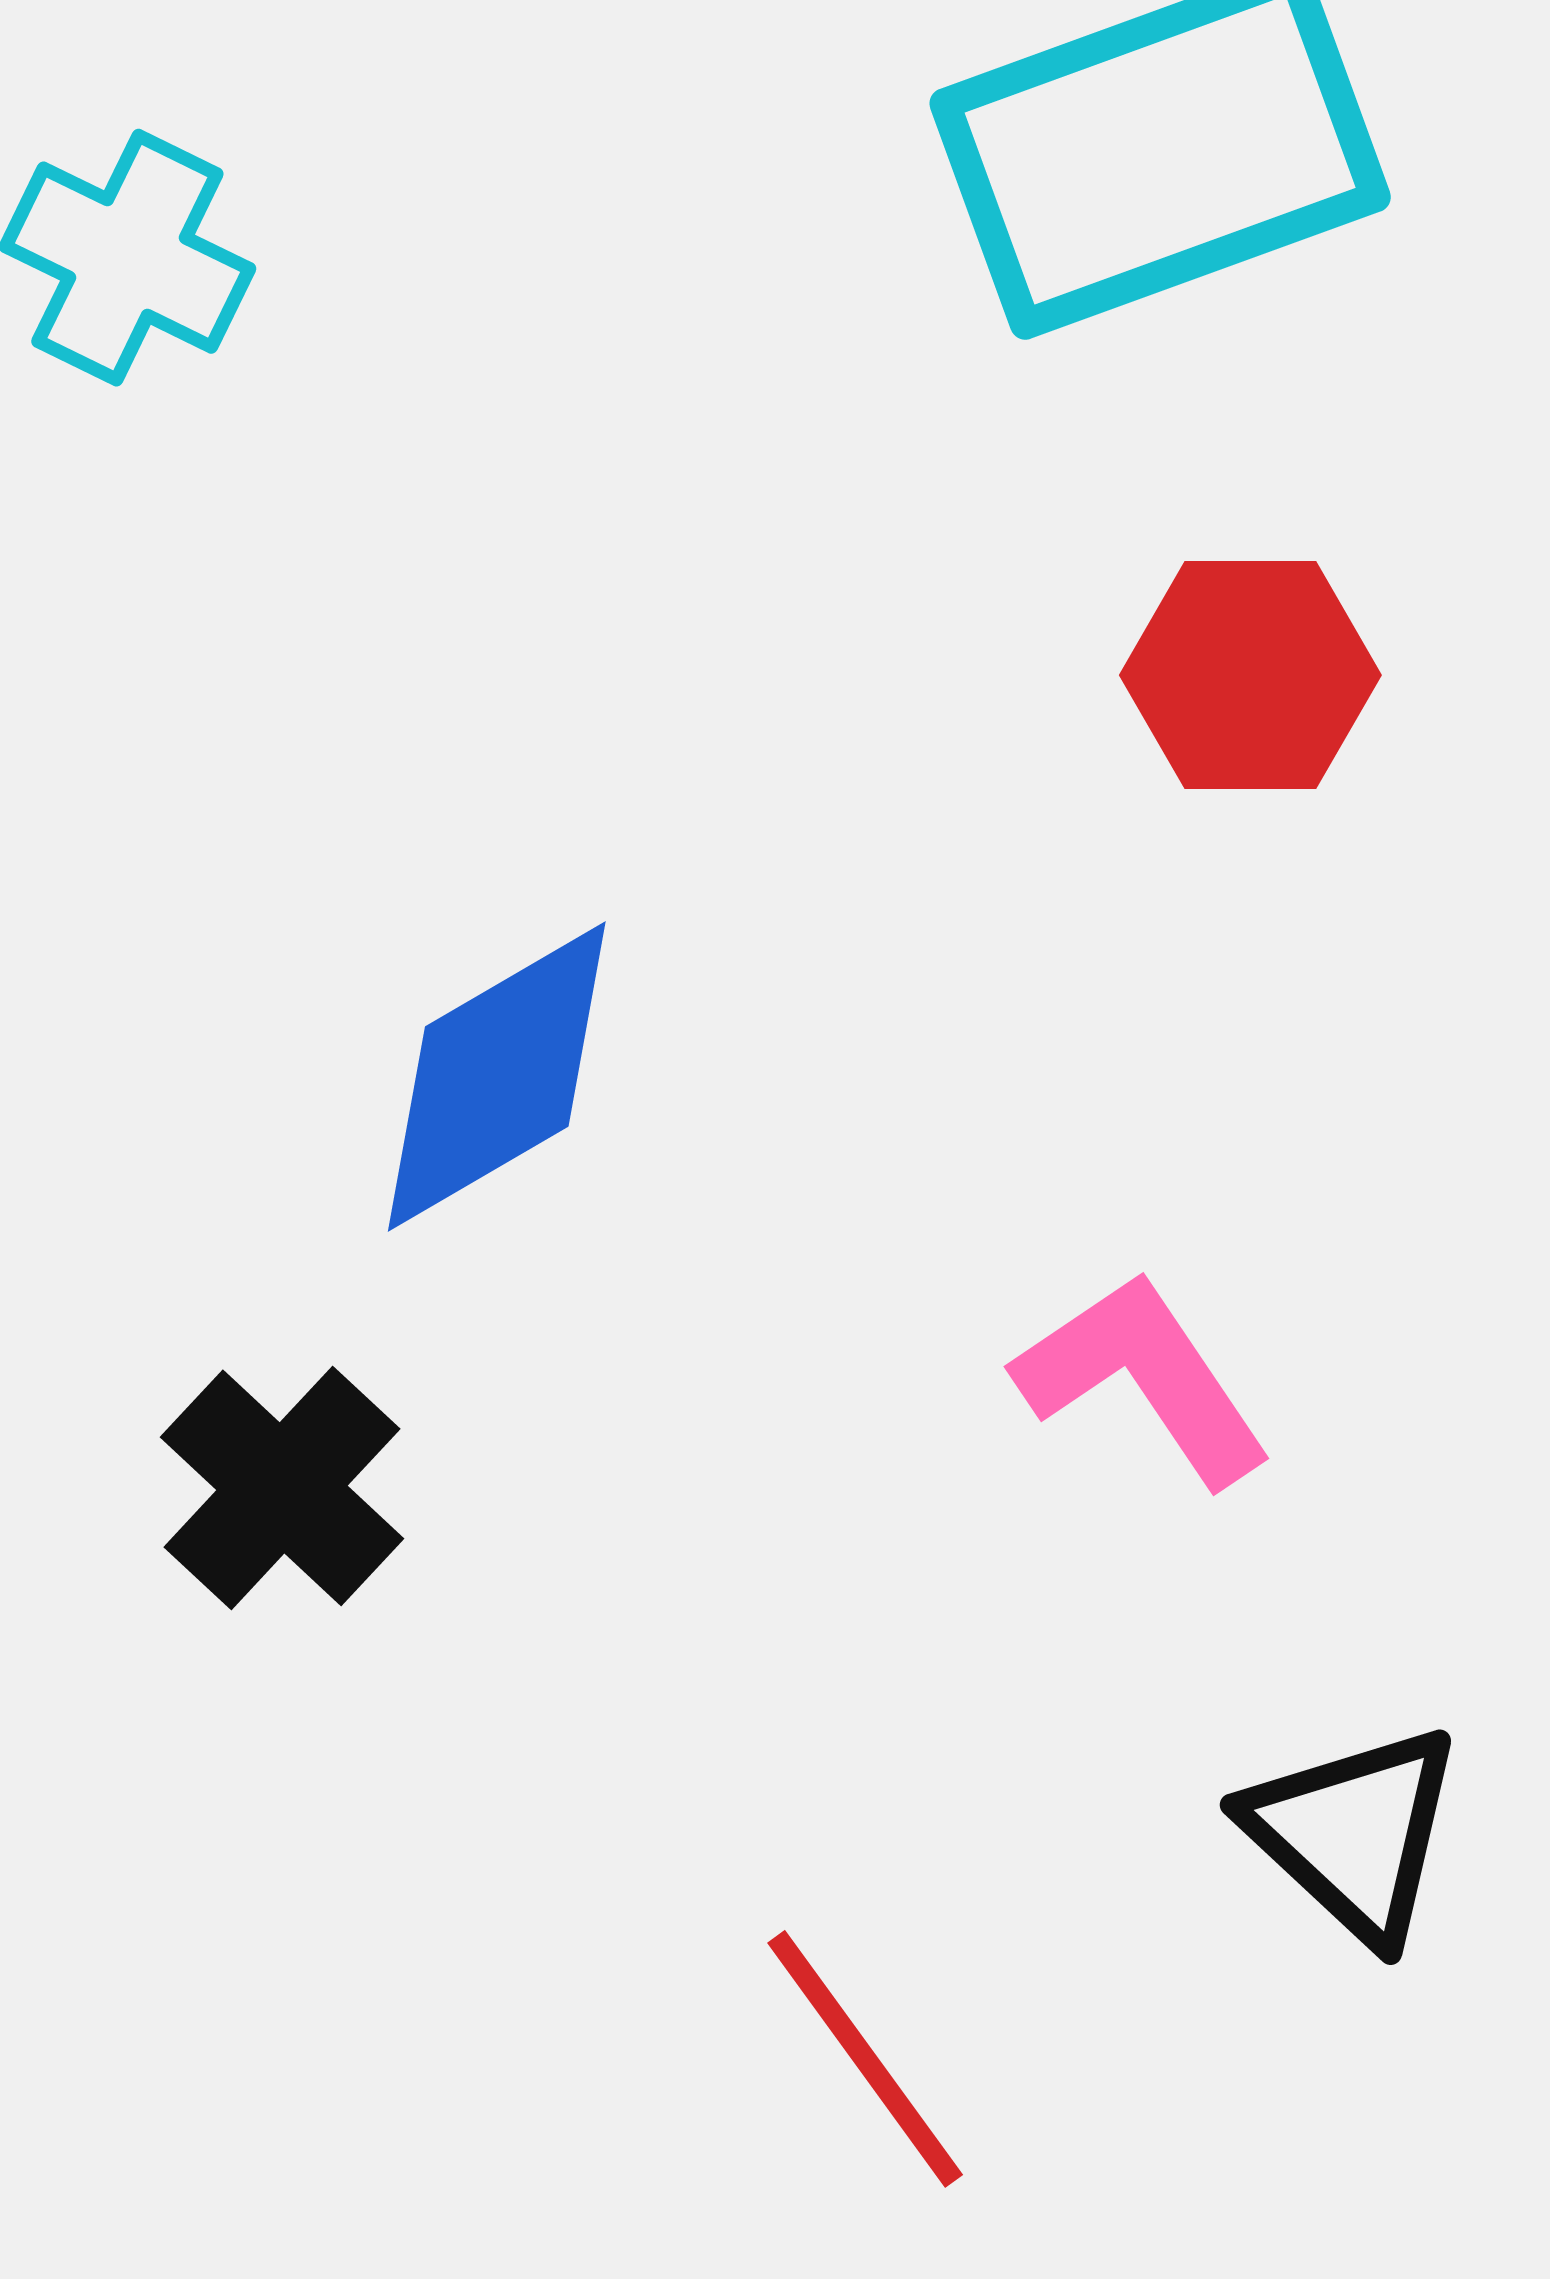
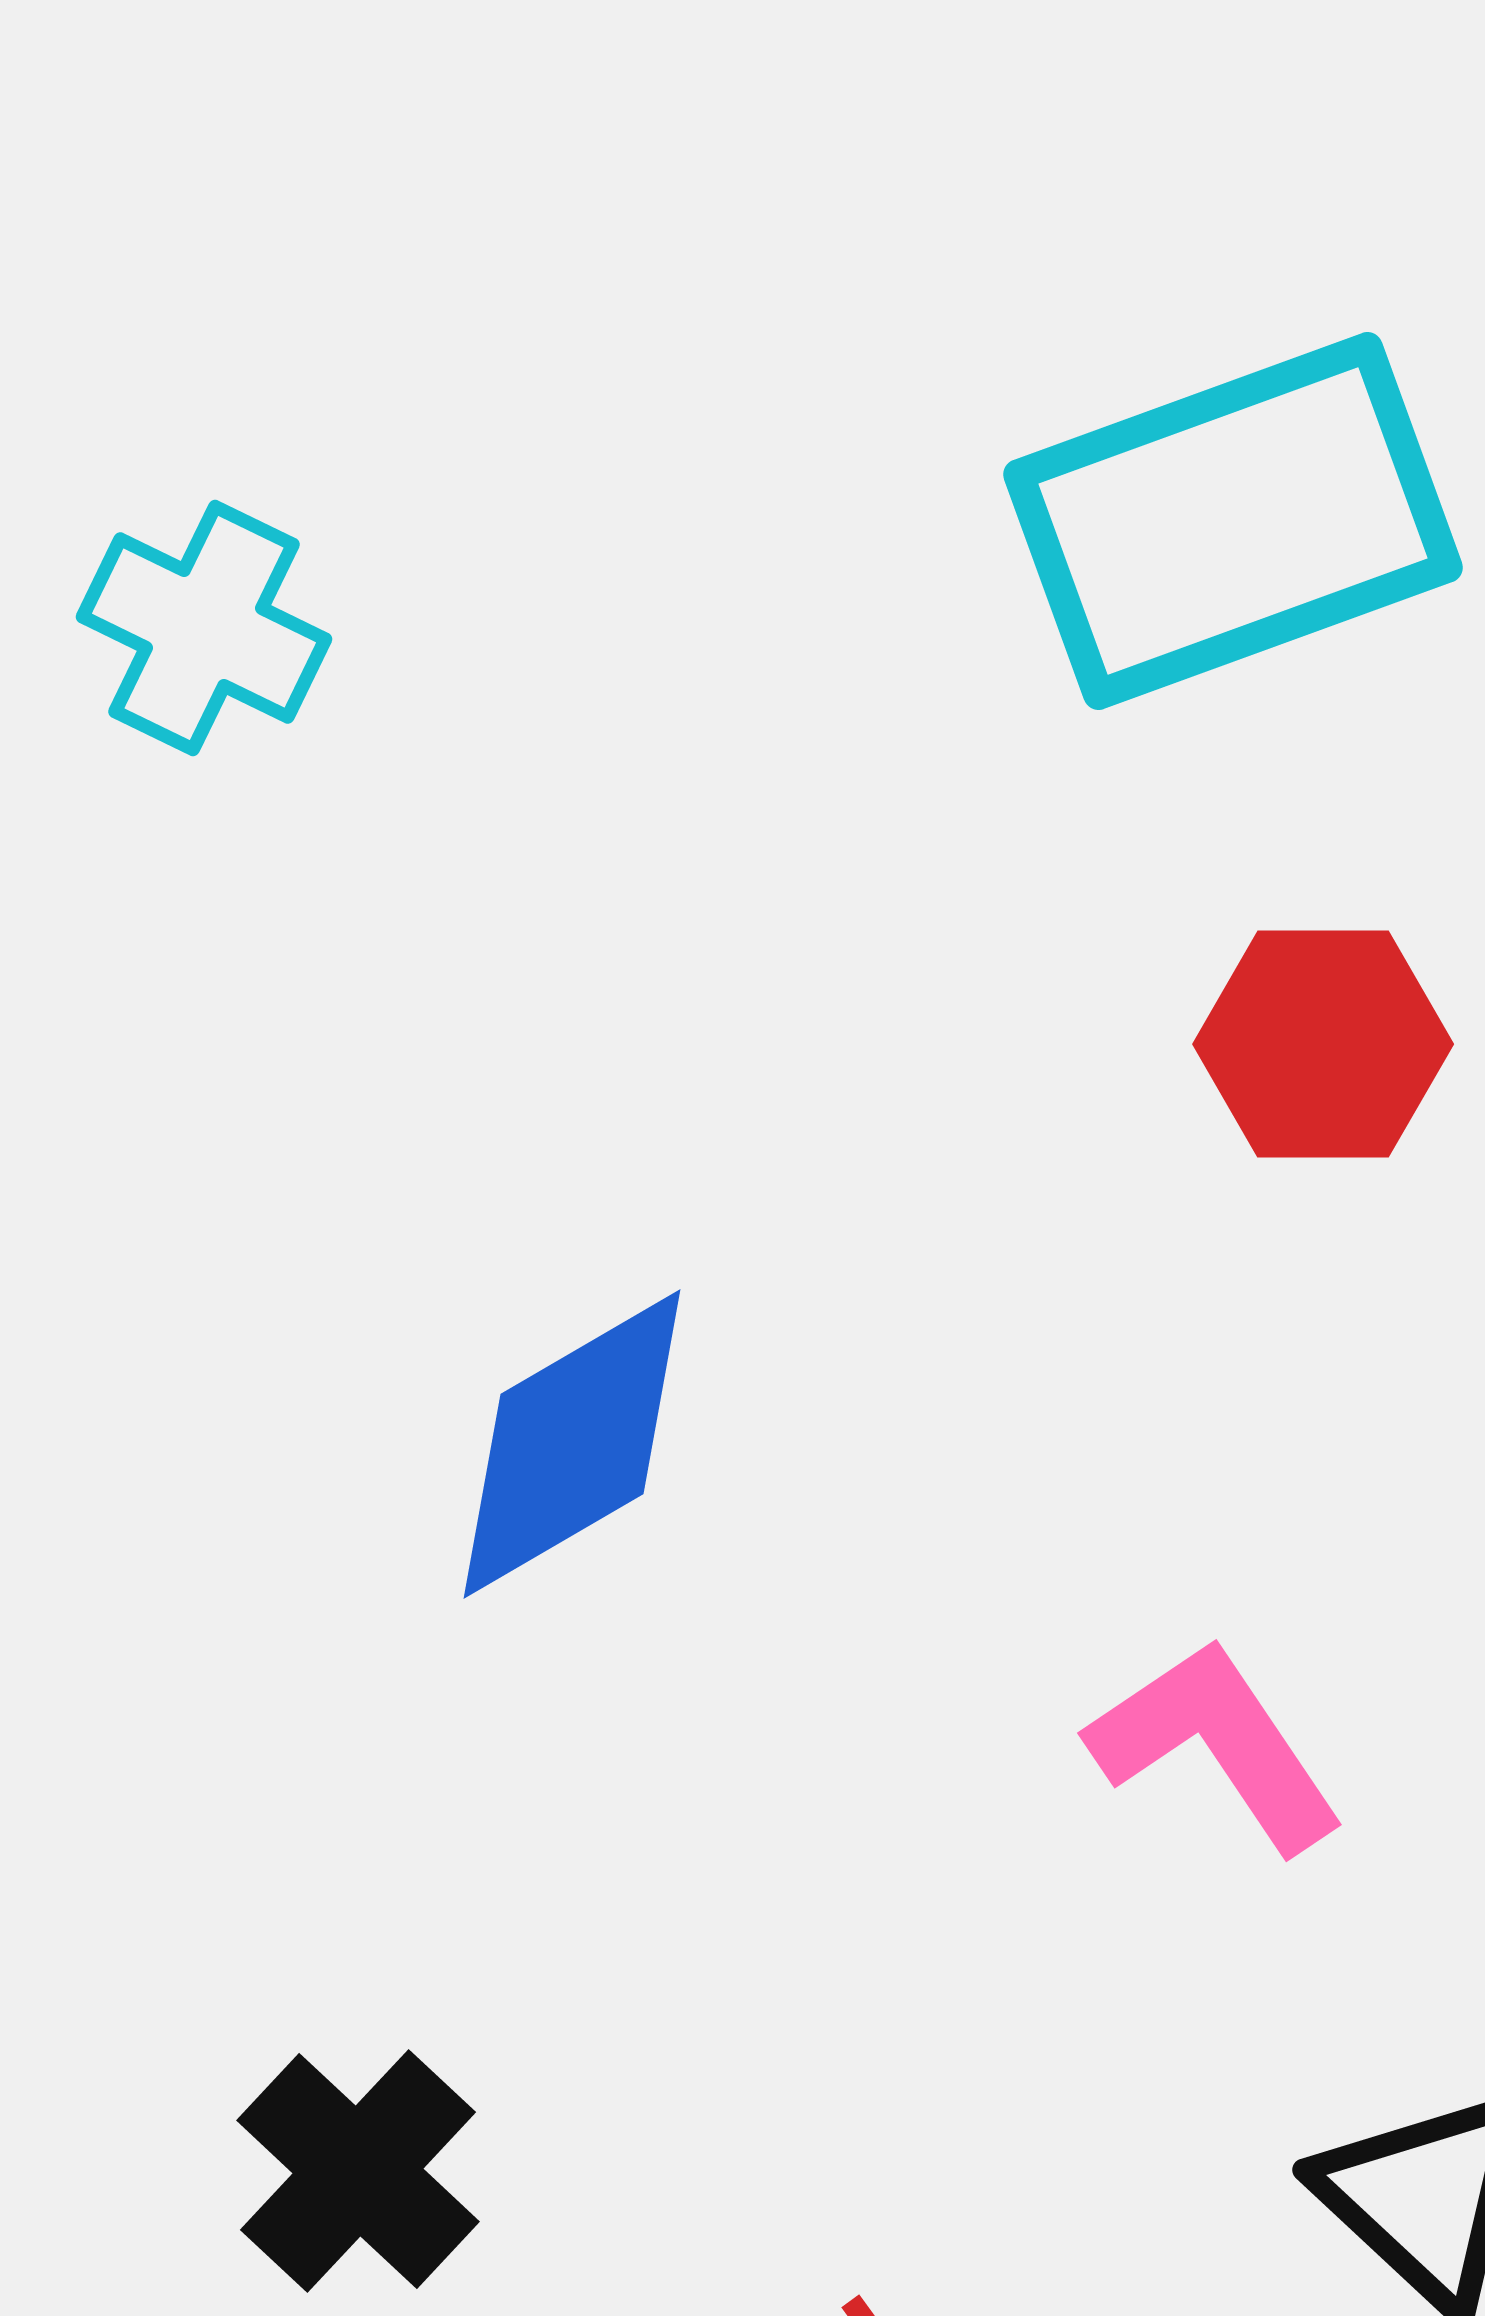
black cross: (282, 1488) -> (358, 2171), moved

